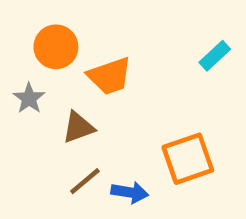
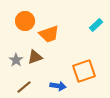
gray star: (29, 98) -> (16, 60), moved
brown line: (85, 181) -> (24, 87), moved

